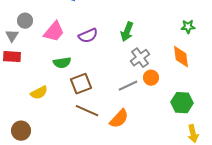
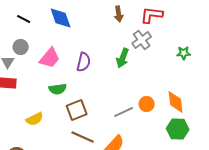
purple semicircle: (88, 36) -> (84, 62), turned -54
orange diamond: (181, 57) -> (176, 102), moved
gray cross: (140, 58) -> (142, 40), moved

